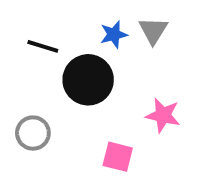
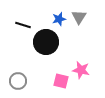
pink star: (163, 115) -> (81, 70), moved
gray circle: (33, 133) -> (18, 81), moved

